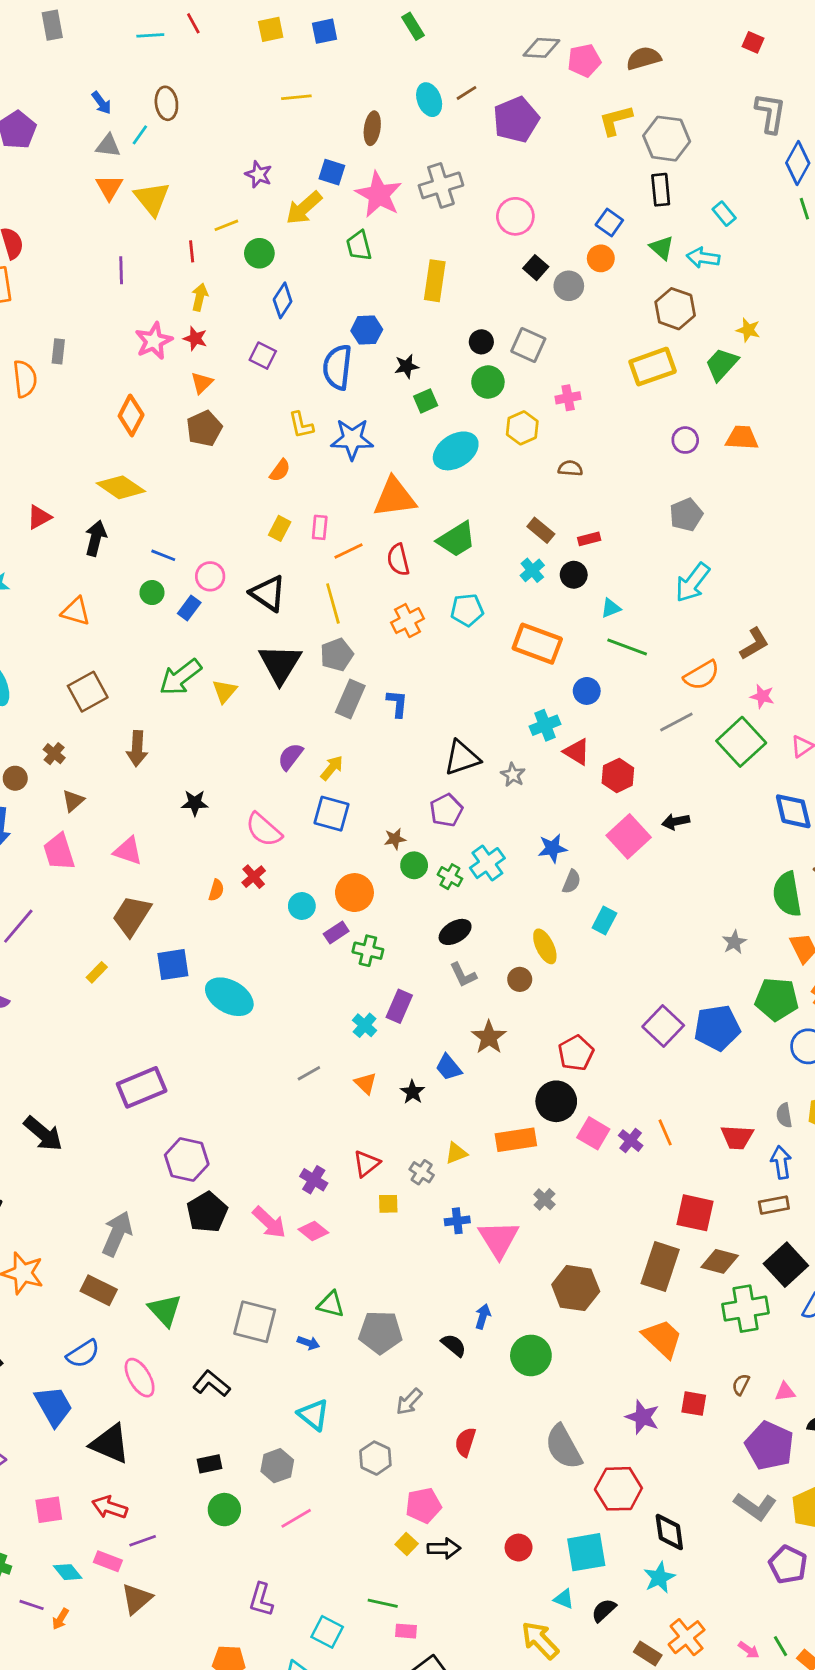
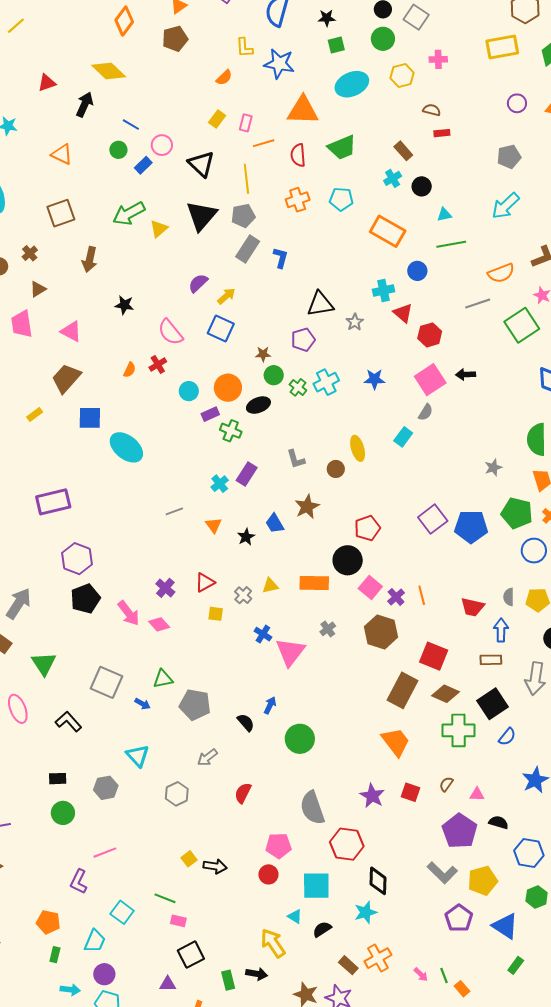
red rectangle: (589, 539) -> (442, 133), moved
green line: (627, 647) -> (451, 244), turned -40
gray semicircle: (572, 882) -> (426, 412), moved
black ellipse: (455, 932) -> (258, 405), moved
blue cross: (457, 1221) -> (263, 634), turned 30
brown hexagon: (576, 1288) -> (381, 632), moved
green triangle: (331, 1304) -> (163, 679), turned -35
pink pentagon: (423, 1505) -> (278, 846), moved
pink line: (296, 1518) -> (105, 853), moved

